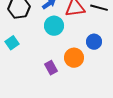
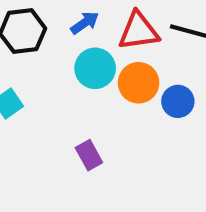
orange circle: (74, 58) -> (139, 83), moved

